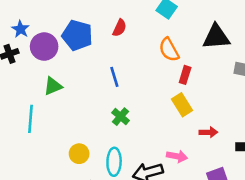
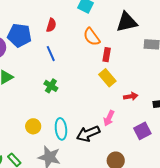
blue line: (114, 77) -> (51, 54), moved
green cross: (121, 117) -> (51, 86), moved
pink arrow: (177, 156) -> (109, 118), turned 112

